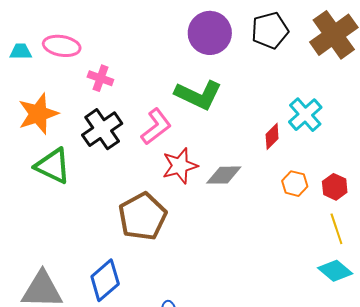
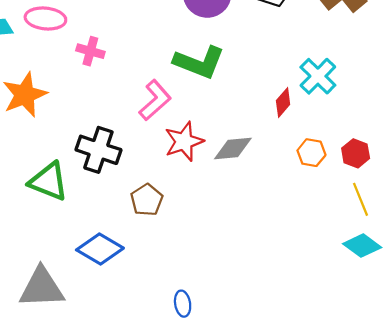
black cross: (102, 129) -> (98, 150), moved, turned -33
green triangle: (53, 166) -> (49, 181), moved
brown pentagon: (142, 216) -> (147, 200), size x0.6
blue diamond: (105, 280) -> (100, 249), moved, turned 75

